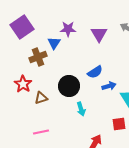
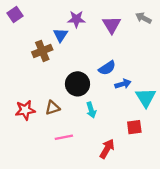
purple square: (22, 27) -> (15, 15), moved, size x0.6
red star: (23, 84) -> (25, 110), moved, turned 30
brown triangle: (41, 98) -> (52, 108), moved
pink line: (41, 132) -> (64, 137), moved

